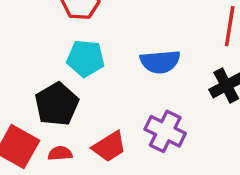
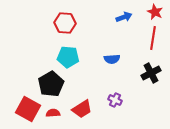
blue semicircle: (160, 62) -> (112, 59), size x0.7
purple cross: (165, 131) -> (115, 100), size x0.6

